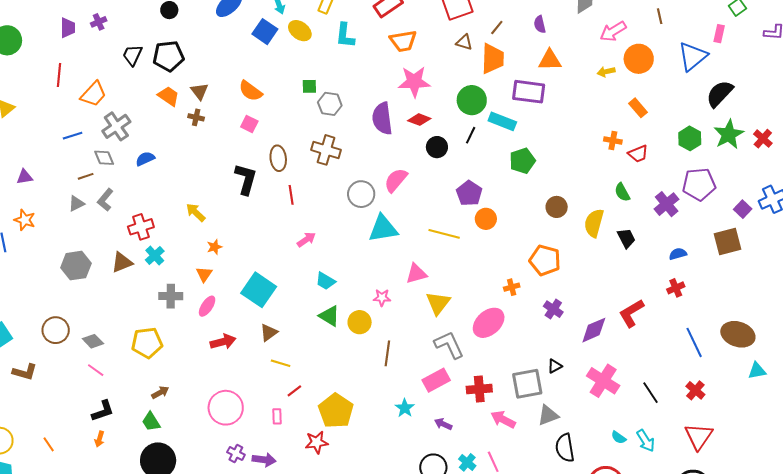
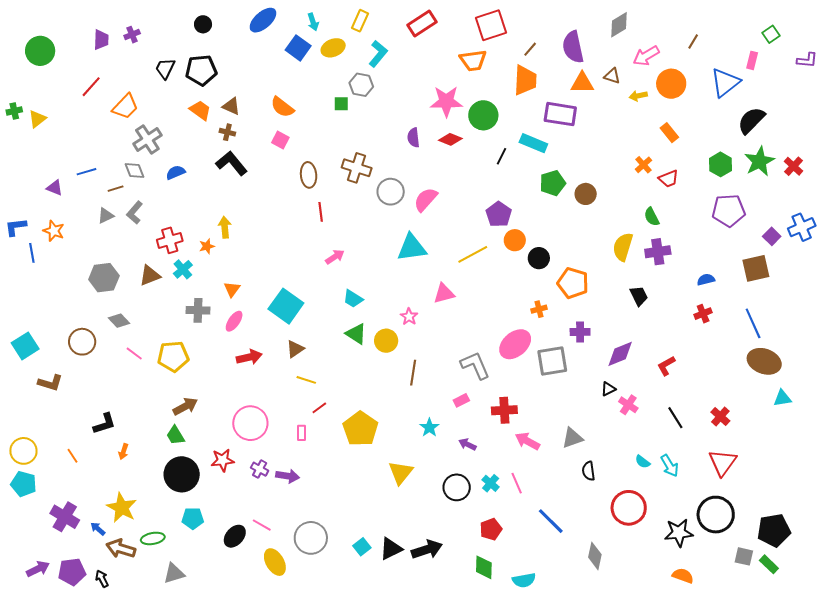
brown line: (660, 16) -> (693, 42), turned 42
purple semicircle: (540, 24) -> (573, 47), size x1.8
yellow ellipse: (300, 31) -> (333, 48), turned -60
cyan L-shape: (345, 35) -> (378, 54), turned -148
orange trapezoid: (403, 41) -> (473, 60), moved
brown triangle: (464, 42) -> (612, 76), moved
red line: (59, 75) -> (91, 87), turned 35
brown triangle: (199, 91) -> (231, 106), turned -30
green circle: (472, 100) -> (483, 115), moved
gray hexagon: (330, 104) -> (361, 85), moved
purple semicircle: (382, 119) -> (413, 138), size x0.6
blue line: (73, 136) -> (87, 172), moved
orange cross: (613, 140) -> (643, 165), turned 36
black circle: (437, 147) -> (539, 258), moved
purple triangle: (25, 177) -> (55, 188), turned 30
black L-shape: (246, 179) -> (231, 163), moved, turned -56
gray circle: (361, 194) -> (391, 192), moved
purple cross: (667, 204) -> (658, 252), moved, turned 30
brown circle: (557, 207) -> (586, 194), moved
yellow arrow: (196, 212) -> (225, 227), turned 40
yellow line: (444, 234) -> (473, 254), turned -44
black trapezoid: (626, 238) -> (639, 296), moved
orange star: (214, 247) -> (207, 246), moved
pink star: (382, 298) -> (409, 317), turned 30
yellow triangle: (438, 303) -> (401, 473), moved
purple cross: (553, 309) -> (580, 332), turned -36
red L-shape: (631, 313) -> (666, 366), moved, size x0.7
gray diamond: (93, 341) -> (119, 321), moved
blue line: (694, 342) -> (753, 323), moved
black triangle: (555, 366) -> (608, 389), moved
pink line: (96, 370) -> (134, 354), moved
pink rectangle: (436, 380) -> (461, 400), size x0.6
pink cross: (603, 381) -> (628, 405), size x0.6
gray square: (527, 384) -> (552, 361), moved
brown arrow: (160, 392) -> (185, 406), size x1.4
black L-shape: (103, 411) -> (104, 424), moved
red star: (317, 442) -> (223, 460), moved
black semicircle: (565, 448) -> (589, 471), size x0.7

